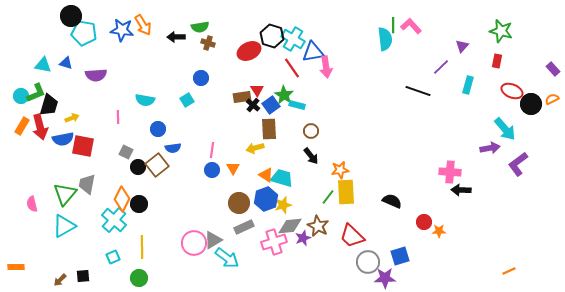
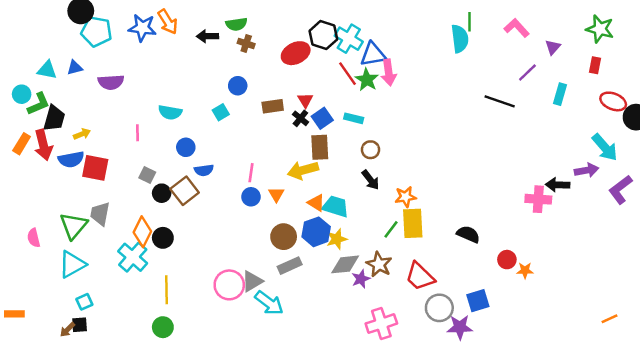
pink L-shape: (411, 26) -> (517, 28), moved
blue triangle: (66, 63) -> (75, 68), turned -32
green star: (284, 95) -> (367, 80), moved
cyan circle: (21, 96) -> (22, 94), moved
brown rectangle: (242, 97) -> (273, 106), moved
yellow arrow: (255, 148) -> (303, 170), size x1.4
black arrow: (461, 190) -> (558, 185), moved
pink cross: (274, 242) -> (381, 324), moved
cyan square: (113, 257) -> (84, 302), moved
black square: (83, 276) -> (80, 325), moved

